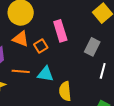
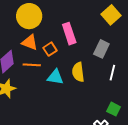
orange line: (21, 71) -> (32, 65), moved
yellow semicircle: (65, 91) -> (78, 72), moved

